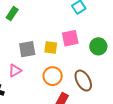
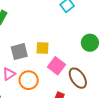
pink square: (70, 38) -> (57, 66), moved, turned -36
orange circle: (53, 76) -> (29, 80), moved

